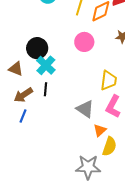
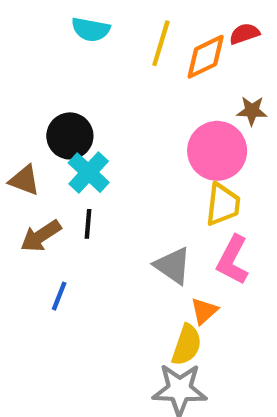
pink circle: (84, 42) -> (217, 151), moved, size x1.4
blue line: (23, 116) -> (59, 296), moved
yellow semicircle: (109, 146) -> (187, 345), moved

